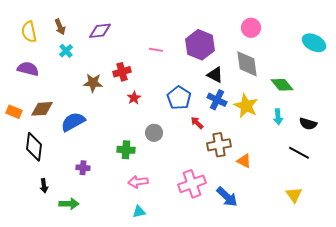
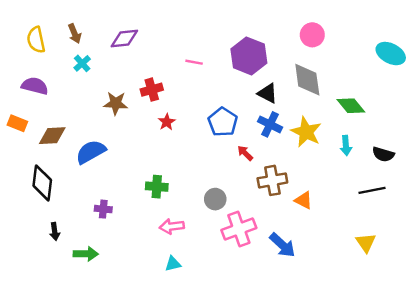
orange rectangle: (14, 112) -> (17, 123), moved
gray circle: (154, 133) -> (215, 199), moved
black line: (299, 153) -> (372, 190), turned -40

